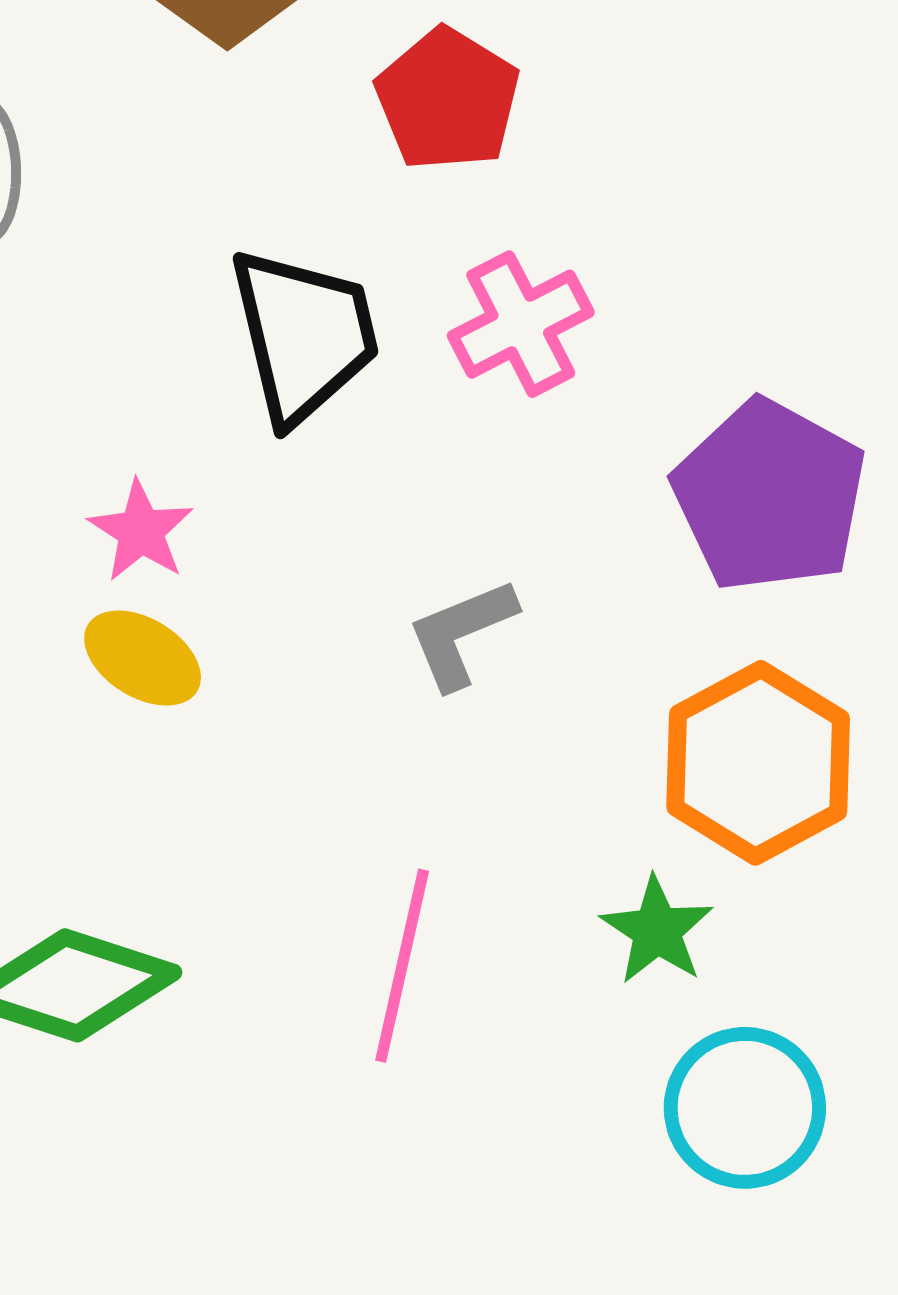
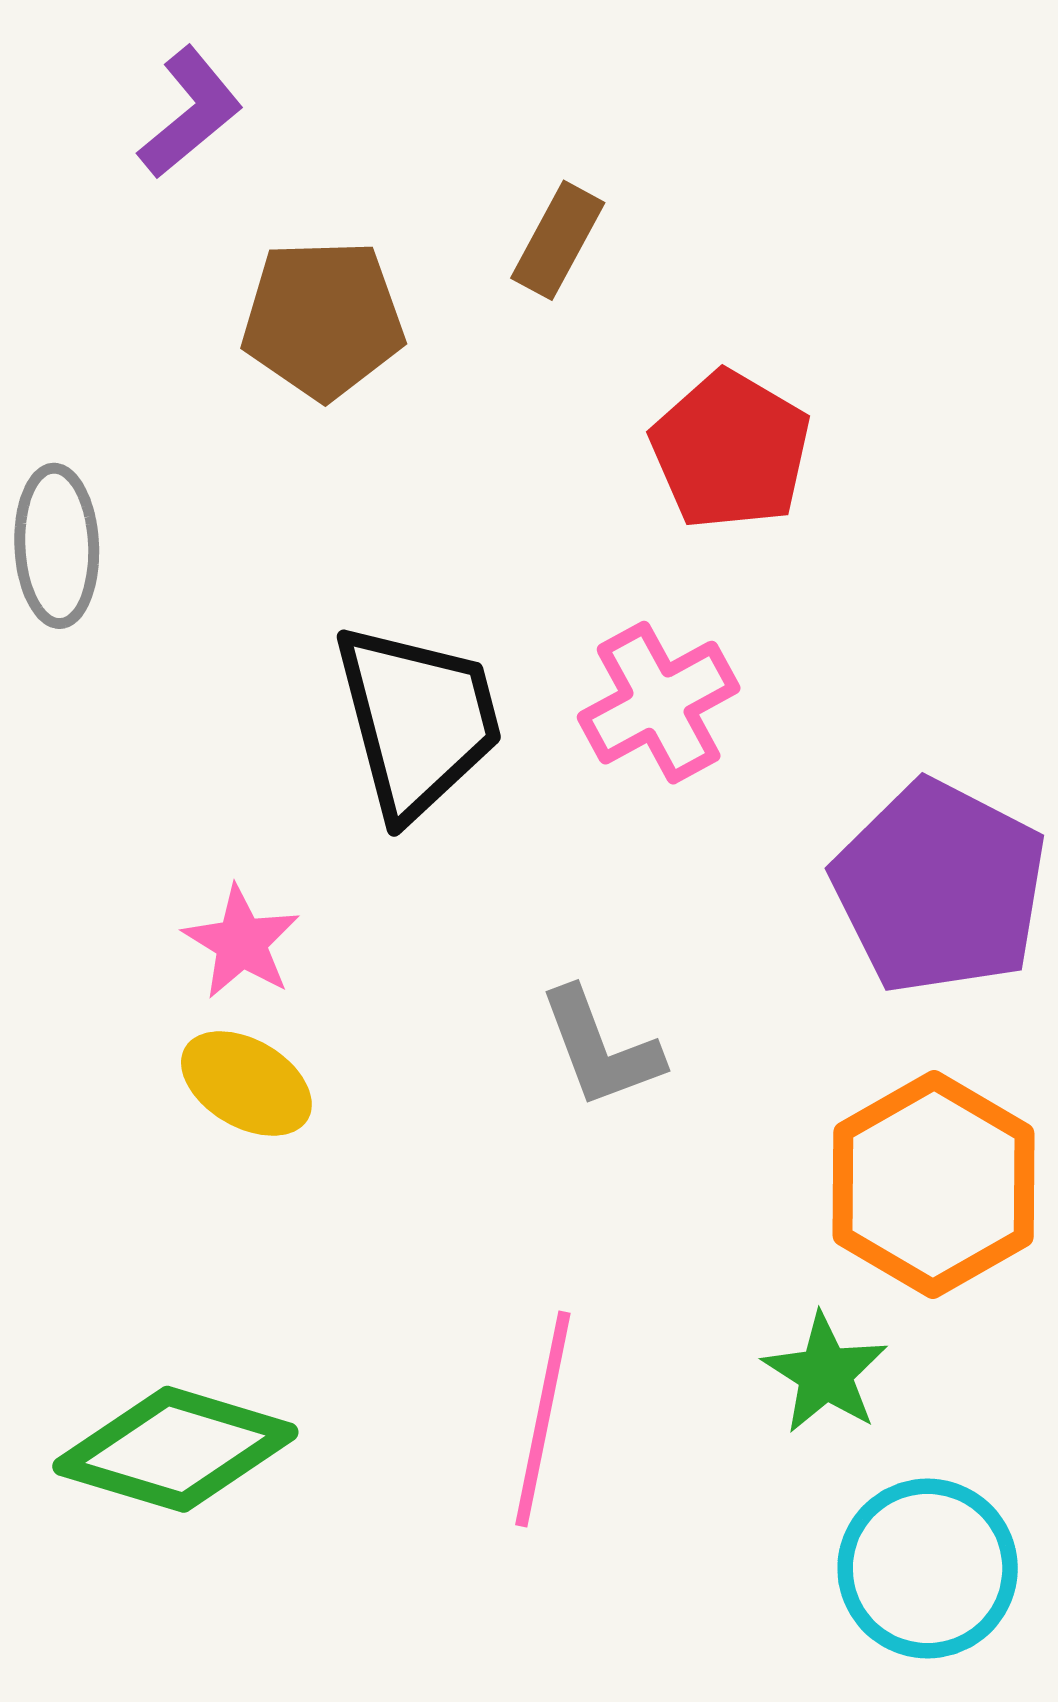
red pentagon: (448, 99) -> (731, 450), moved
gray L-shape: (461, 633) -> (600, 1048), turned -87

